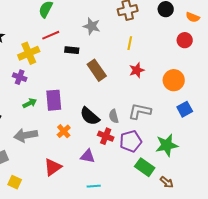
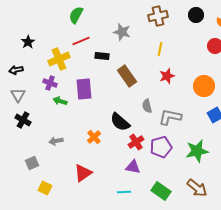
purple rectangle: (54, 100) -> (84, 89), moved
green arrow: (30, 103) -> (60, 101), moved, turned -136
gray semicircle: (114, 116) -> (147, 106), moved
gray arrow: (26, 135) -> (56, 141), size x0.6
red cross: (106, 136) -> (136, 142), turned 35
purple triangle: (88, 156) -> (133, 167), moved
green rectangle: (145, 167) -> (161, 191), moved
brown arrow: (167, 182) -> (197, 188), size x1.5

